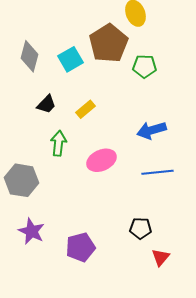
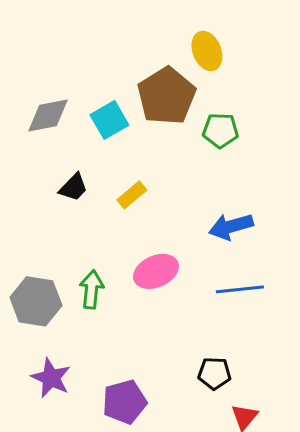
gray diamond: (30, 56) -> (48, 115), turned 64
green arrow: (58, 143) -> (91, 289), moved

